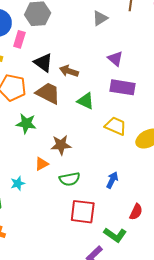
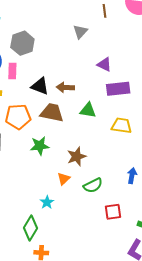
red square: (83, 212) -> (113, 212), size x0.7

